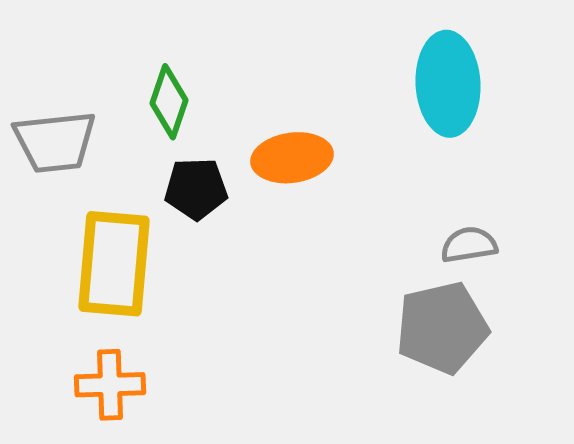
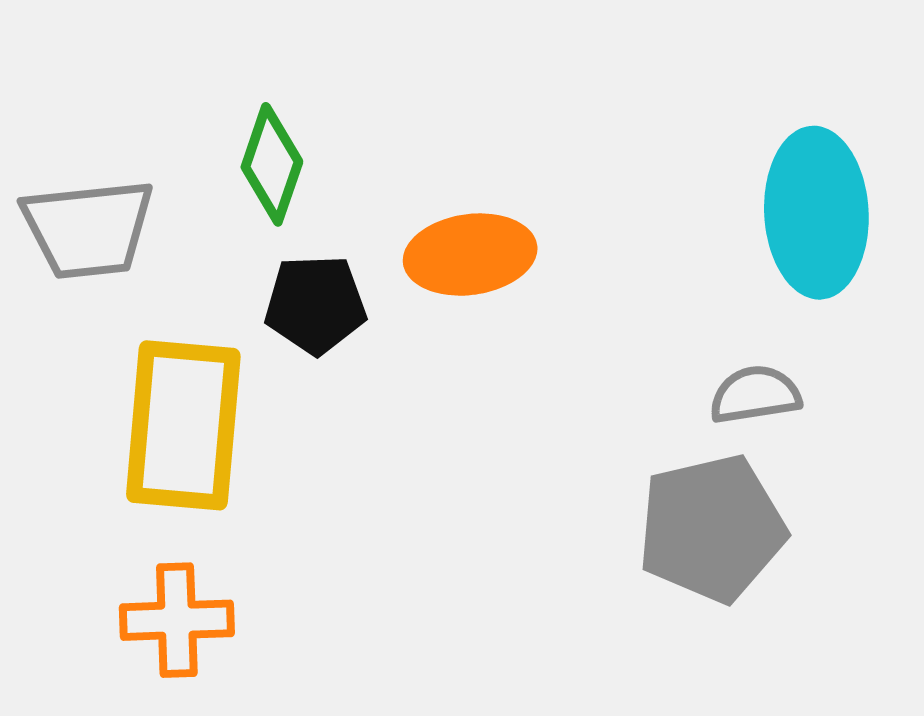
cyan ellipse: (448, 84) -> (816, 213), moved

